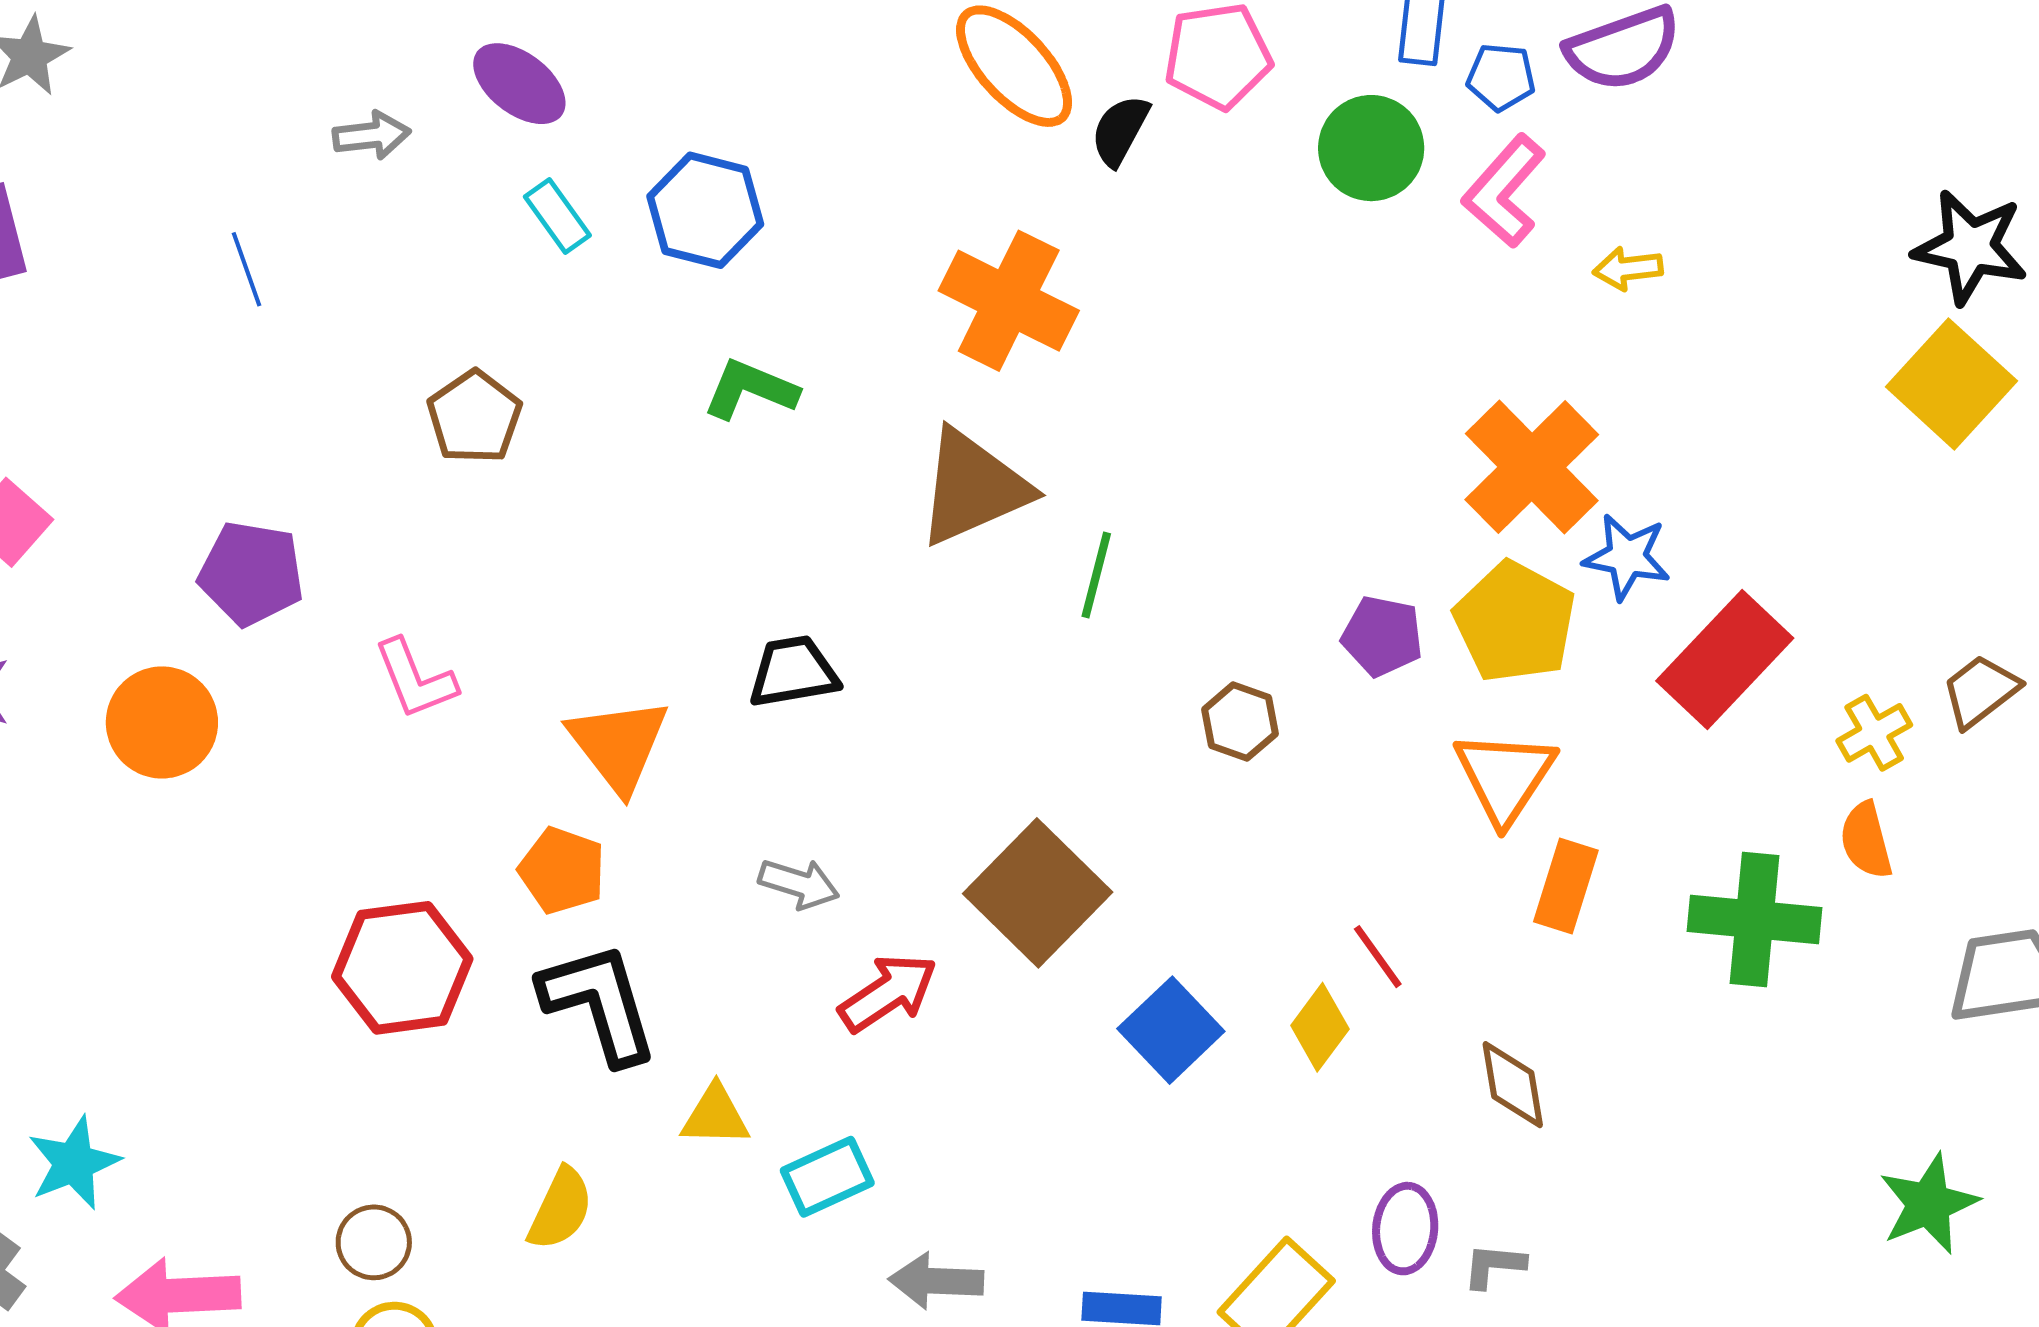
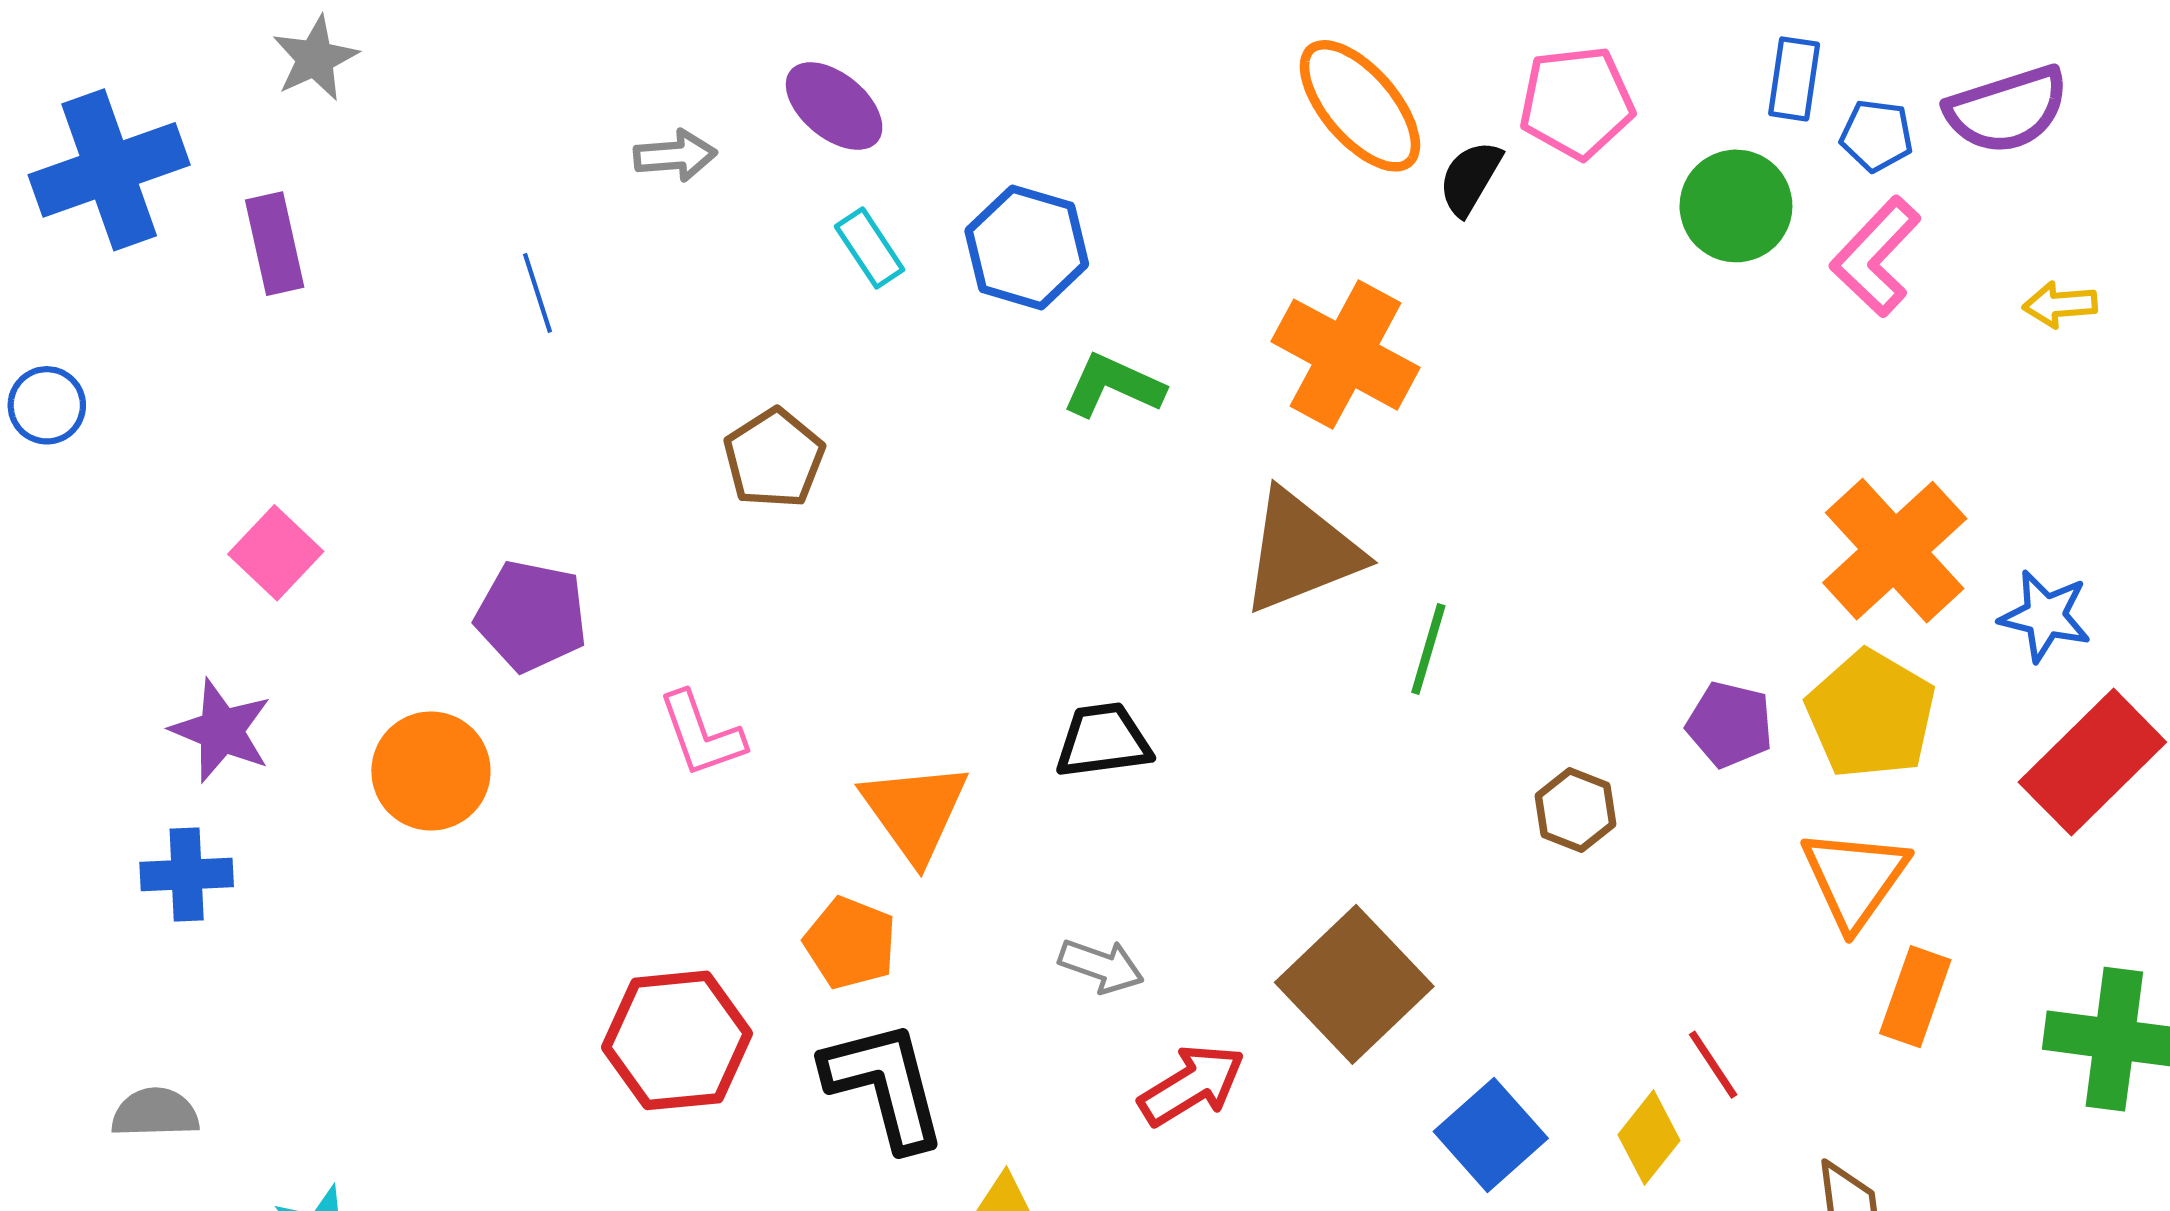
yellow arrow: (1628, 269) -> (2060, 305), moved
green L-shape: (750, 389) -> (1113, 386), moved
blue star: (1627, 557) -> (2045, 616), moved

